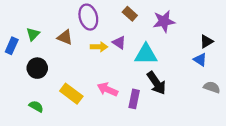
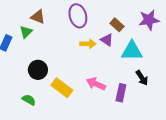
brown rectangle: (130, 14) -> (117, 25), moved
brown triangle: (65, 37) -> (38, 17), moved
black circle: (37, 68) -> (38, 70), moved
black arrow: (156, 83) -> (142, 78), size x0.7

